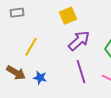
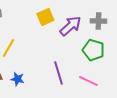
purple arrow: (79, 41) -> (70, 26), moved

